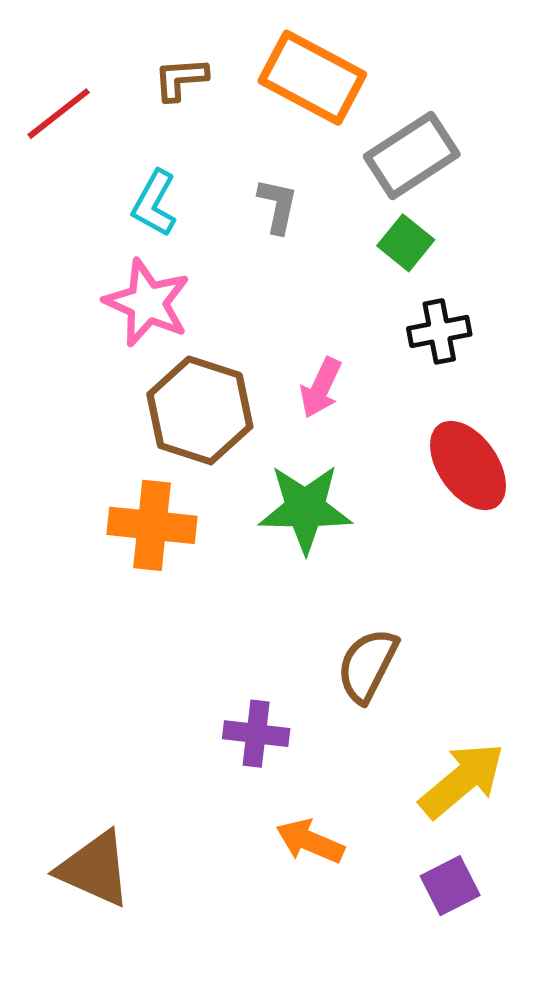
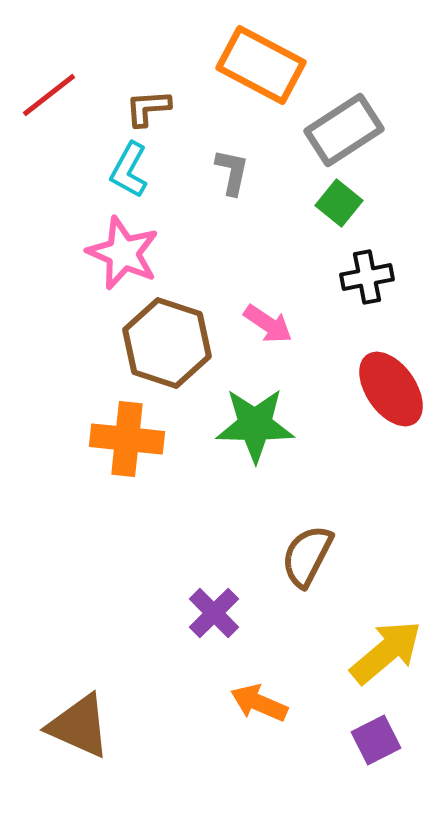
brown L-shape: (181, 79) -> (148, 108), moved
pink arrow: (321, 388) -> (268, 324), turned -81
purple cross: (256, 734) -> (214, 613), turned 38

